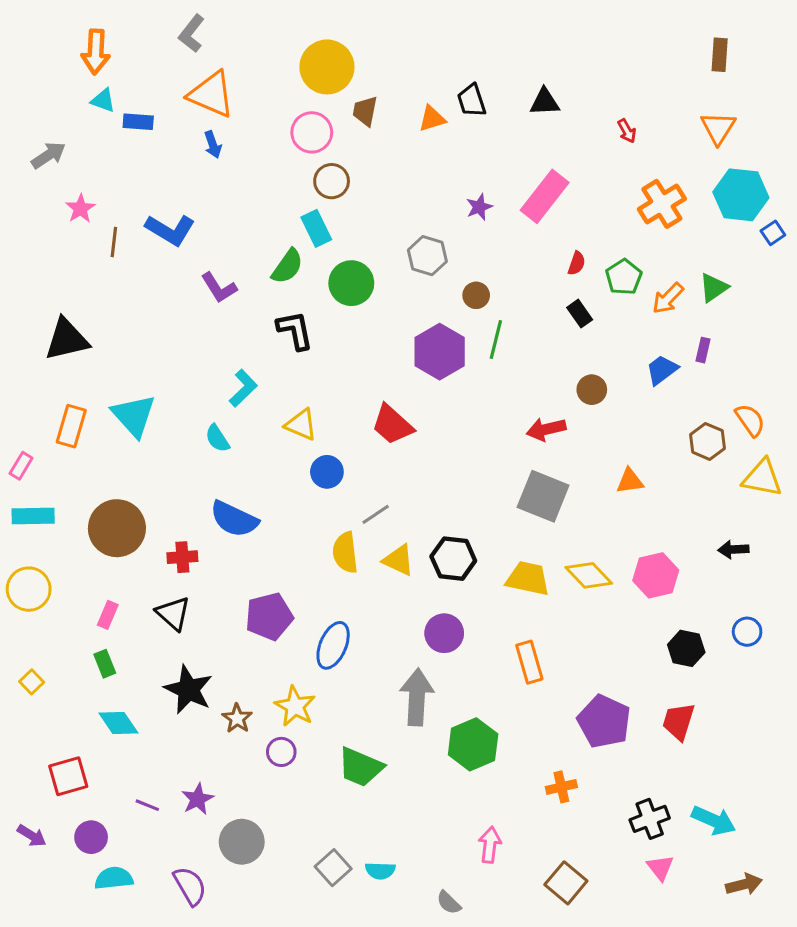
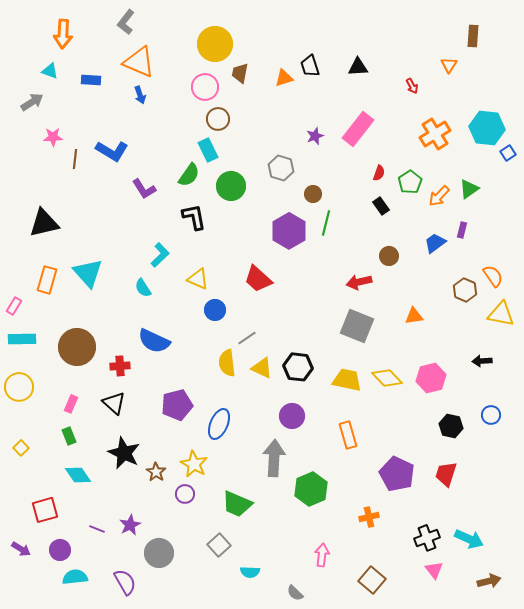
cyan triangle: (103, 100) -> (50, 71), moved
orange triangle: (718, 128) -> (449, 65), moved, size x0.7
pink star: (80, 209) -> (53, 137), turned 30
gray square: (333, 868) -> (219, 545), moved

